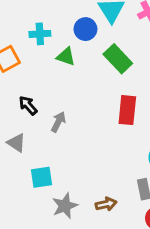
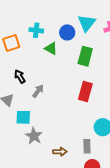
green rectangle: (118, 59) -> (85, 56), turned 48
cyan square: (41, 177) -> (23, 117), moved
gray star: (65, 206) -> (34, 136), moved, turned -30

